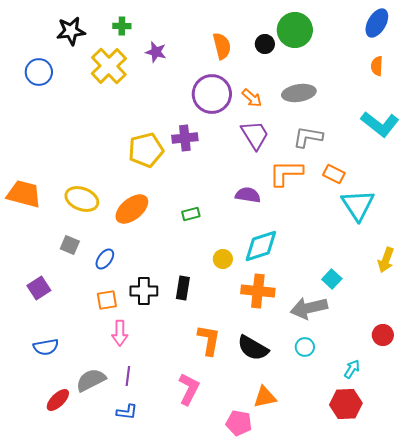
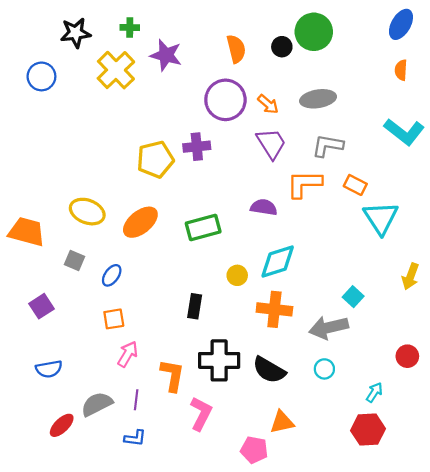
purple star: (156, 52) -> (166, 55), size x1.4
orange trapezoid: (24, 194) -> (27, 232), moved
green rectangle: (191, 214) -> (203, 227), size x1.8
black cross: (144, 291) -> (219, 360), moved, size x1.4
pink arrow: (120, 333) -> (128, 354), turned -150
orange L-shape: (209, 340) -> (172, 375), moved

